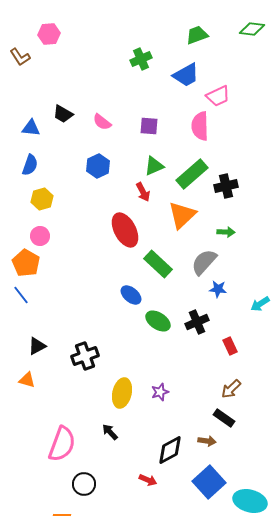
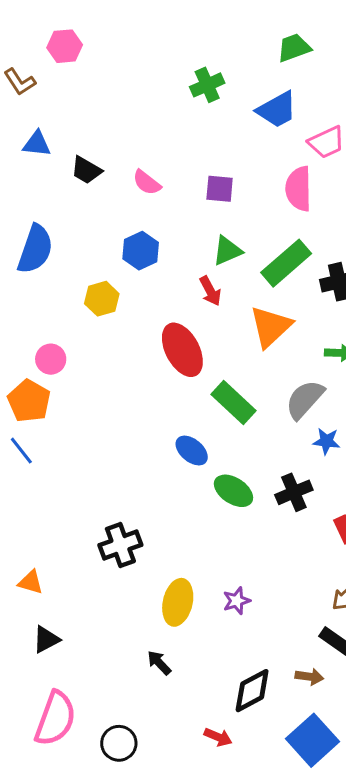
blue triangle: (31, 128) -> (37, 144), moved
blue semicircle: (30, 165) -> (35, 249), size x1.5
yellow hexagon: (42, 199) -> (102, 299), moved
black triangle: (37, 346) -> (46, 639), moved
pink semicircle: (62, 444) -> (55, 718), moved

